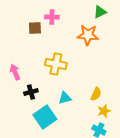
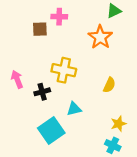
orange star: (88, 35) -> (100, 37), turned 30
black cross: (31, 92) -> (42, 92), moved
yellow semicircle: (96, 94) -> (109, 85), moved

